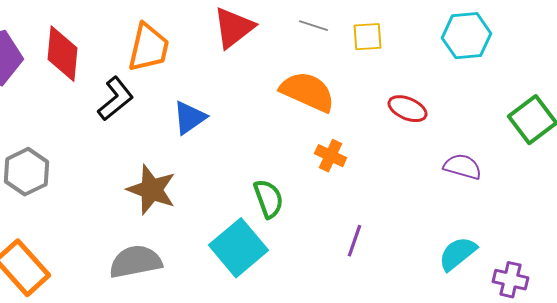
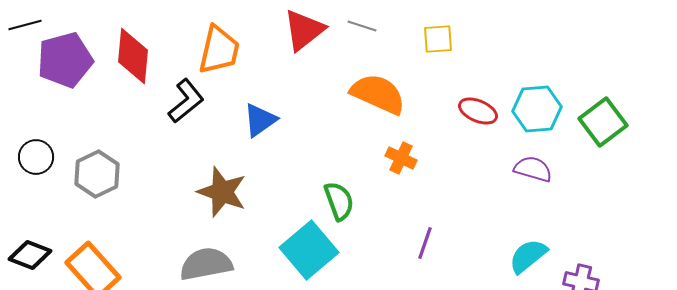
gray line: (314, 26) -> (362, 26), moved
cyan hexagon: (467, 36) -> (537, 109), moved

